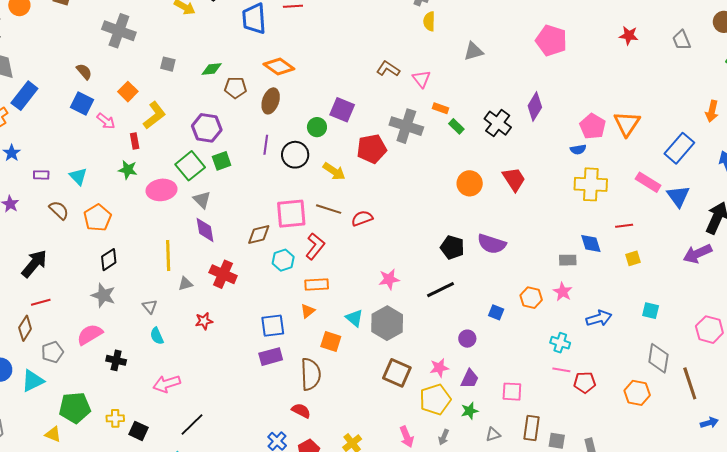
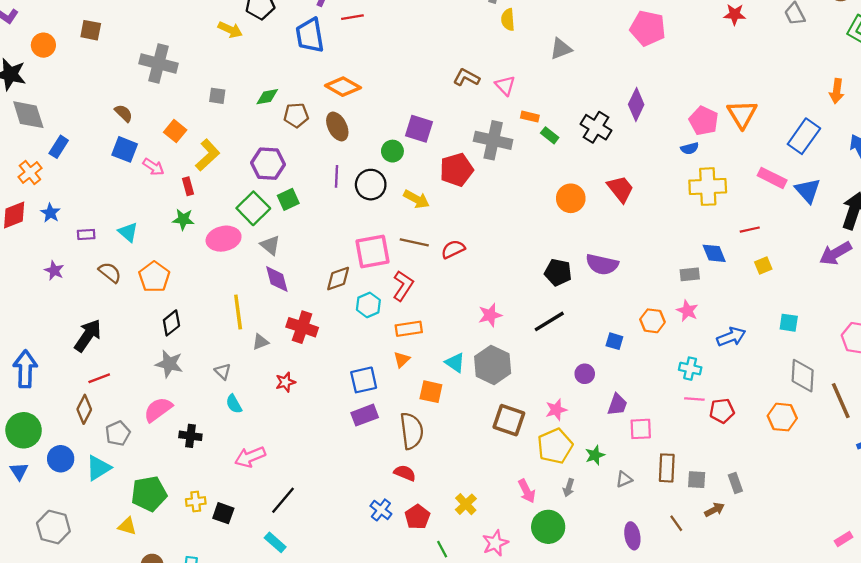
blue rectangle: (24, 96) -> (59, 147), size x0.7
brown ellipse: (271, 101) -> (337, 127), turned -40
purple trapezoid: (470, 379) -> (617, 405), moved

